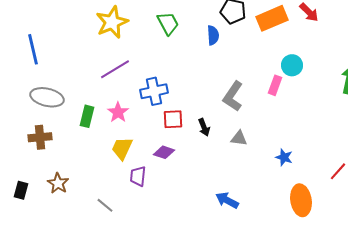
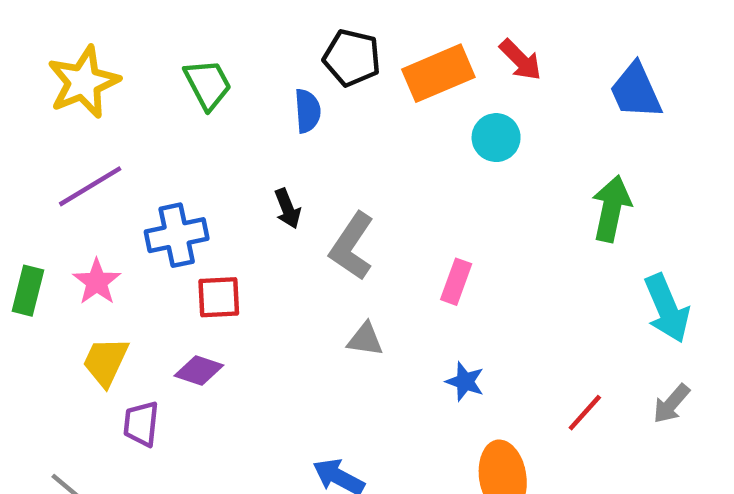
cyan circle: (292, 65) -> (496, 138), moved
pink rectangle: (275, 85) -> (456, 282), moved
black arrow: (204, 127) -> (288, 209), moved

